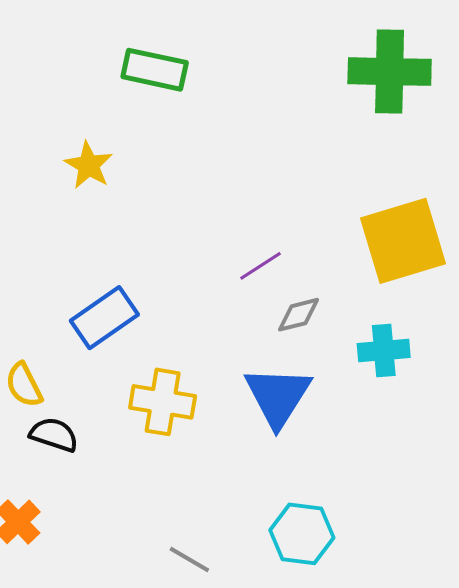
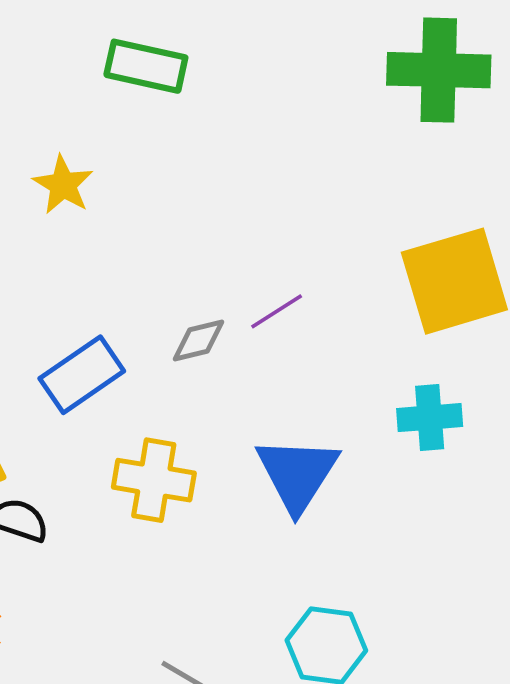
gray diamond: (298, 315) -> (199, 340), moved

